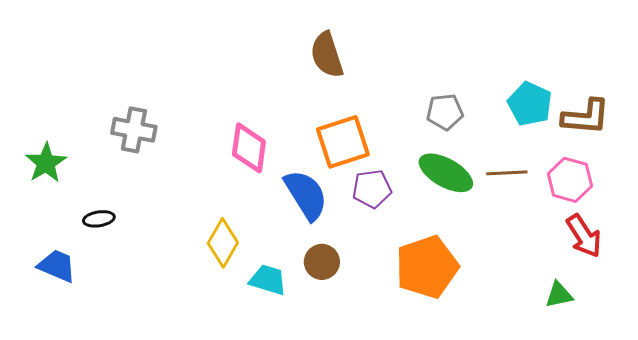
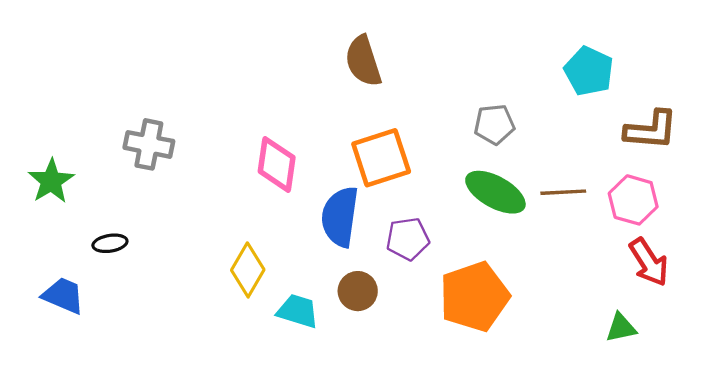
cyan pentagon: (530, 104) -> (589, 71), moved
purple pentagon: (372, 189) -> (408, 239), moved
blue semicircle: (306, 195) -> (340, 217), turned -140

